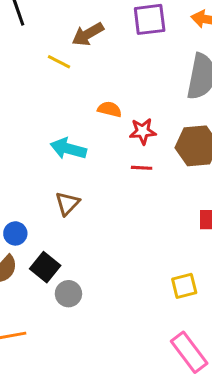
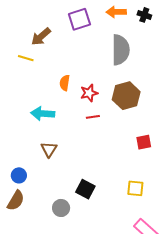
orange semicircle: (110, 109) -> (65, 83), turned -84
black square: (45, 267) -> (85, 189), moved
yellow square: (184, 286) -> (135, 188), turned 30

